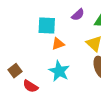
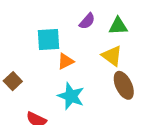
brown square: (15, 71) -> (13, 81), moved

